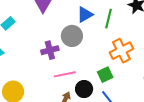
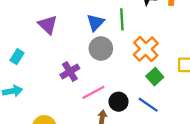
gray circle: (72, 36) -> (101, 49), moved
green square: (105, 75) -> (155, 77), moved

